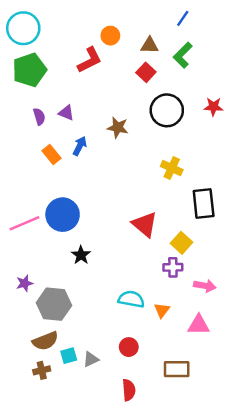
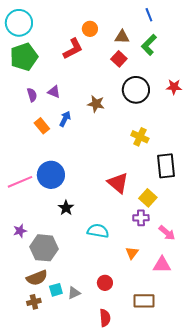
blue line: (183, 18) -> (149, 15), turned -56
pink arrow: (205, 286) -> (167, 233), turned 30
cyan semicircle: (131, 299) -> (98, 231), moved

